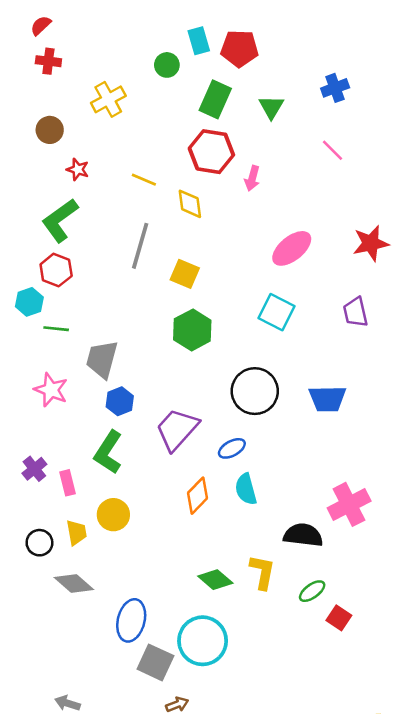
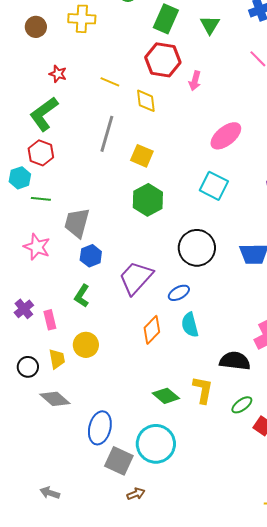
yellow cross: (108, 99) -> (82, 19), turned 32
brown circle: (50, 130) -> (36, 27), moved
green L-shape: (108, 452) -> (82, 296), size x0.7

